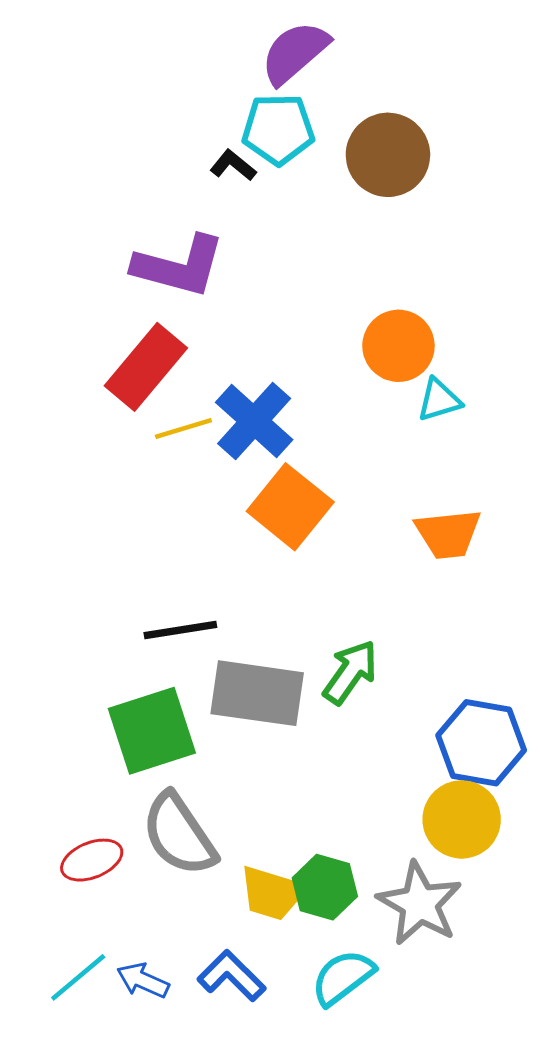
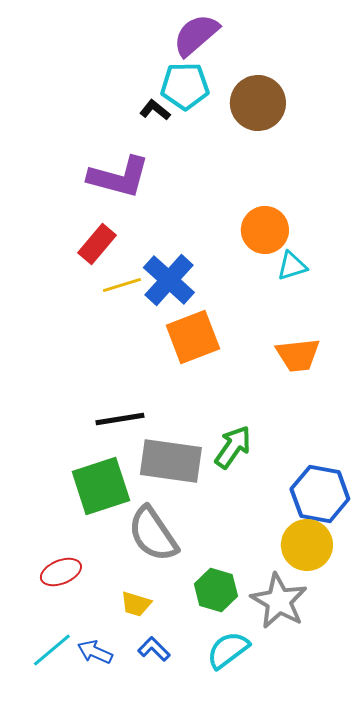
red rectangle: (146, 367) -> (97, 244), size x0.7
orange square: (290, 507) -> (193, 337), turned 30
gray semicircle: (179, 834) -> (153, 534), moved
yellow trapezoid: (272, 893) -> (136, 604), moved, size x0.7
blue L-shape: (232, 976) -> (154, 649), size x0.7

